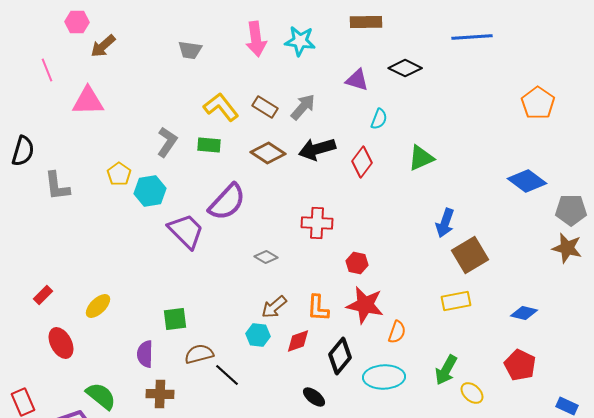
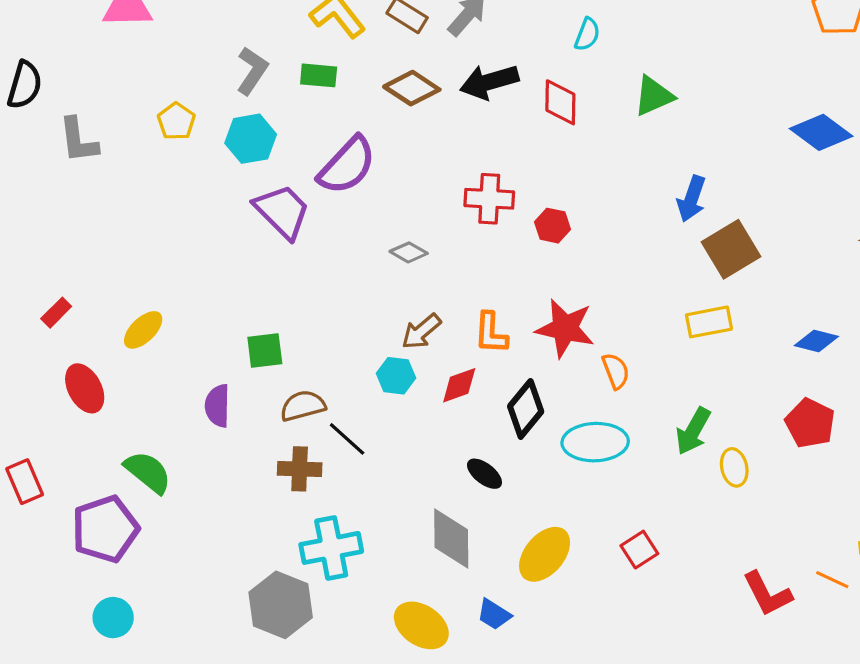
red diamond: (362, 162) -> (560, 102), turned -36
cyan hexagon: (150, 191) -> (251, 139), moved
red hexagon: (357, 263) -> (552, 226), moved
orange semicircle: (397, 332) -> (616, 371), turned -40
yellow ellipse: (472, 393) -> (734, 467), turned 35
brown cross: (160, 394) -> (300, 469), moved

